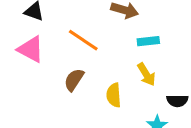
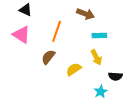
orange line: (83, 40) -> (57, 31), turned 70
yellow semicircle: (114, 95) -> (74, 69), turned 56

